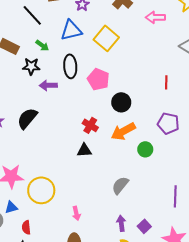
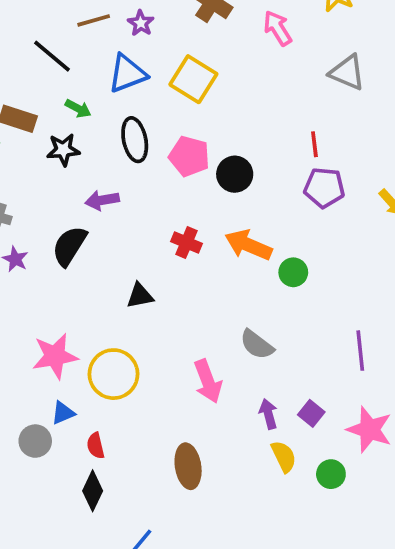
pink arrow: (155, 17) -> (278, 28), turned 66
purple arrow: (48, 85) -> (102, 200), moved
black circle: (121, 102) -> (235, 174), moved
purple pentagon: (168, 123) -> (324, 188), moved
orange arrow: (123, 131) -> (248, 245), turned 60
black triangle: (84, 150) -> (140, 296), moved
gray semicircle: (120, 185) -> (257, 345), turned -84
pink arrow: (76, 213) -> (208, 381), moved, size x1.6

